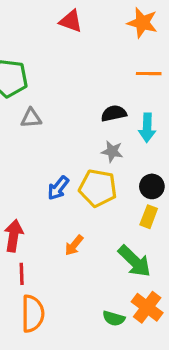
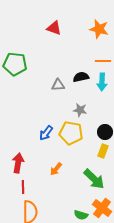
black semicircle: (114, 113) -> (81, 77), moved
gray triangle: (31, 118) -> (58, 85), moved
cyan arrow: (147, 128) -> (102, 82), moved

